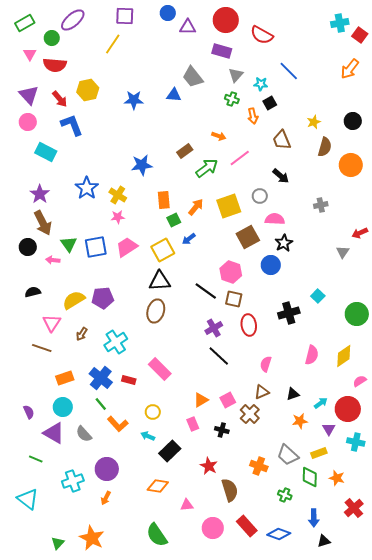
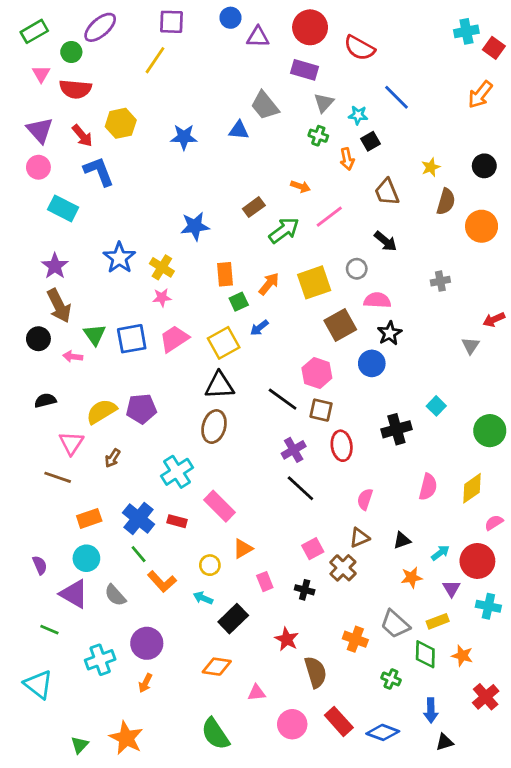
cyan cross: (116, 342) -> (177, 472), moved
orange triangle: (201, 400) -> (243, 549), moved

